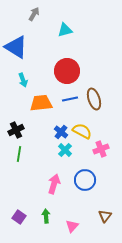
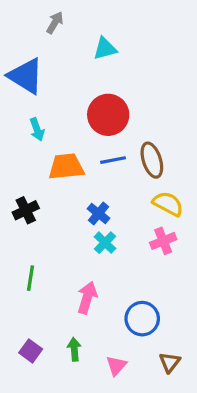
yellow semicircle: (82, 131) -> (168, 204), moved
green line: (19, 154) -> (31, 278), moved
blue circle: (85, 180) -> (142, 319), moved
brown triangle: (105, 216) -> (170, 362), moved

